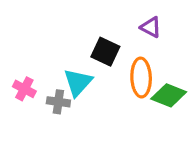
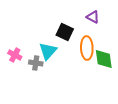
green diamond: (169, 95) -> (104, 59), turned 60

